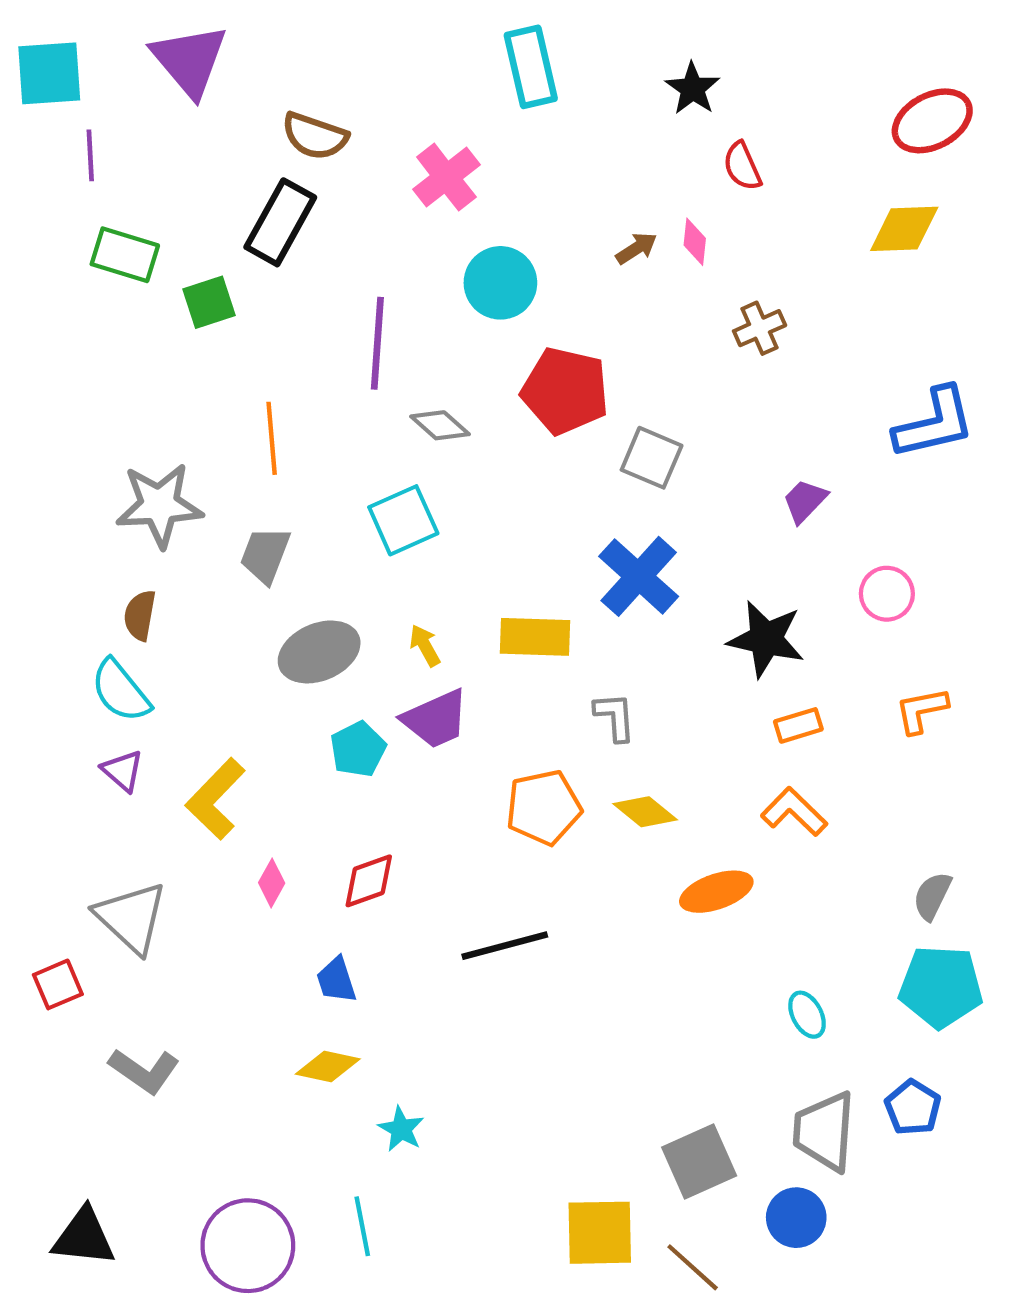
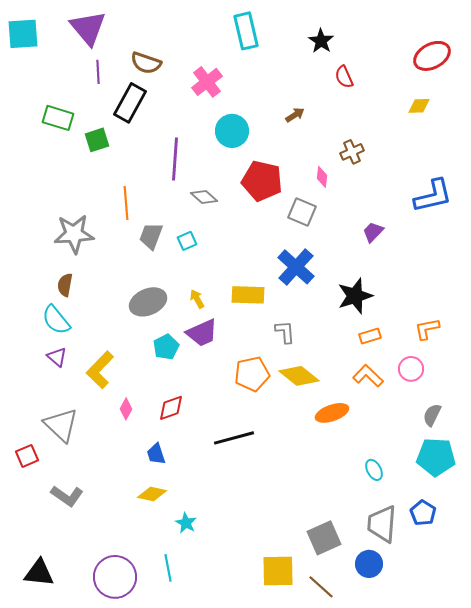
purple line: (90, 155) -> (98, 72), moved
yellow diamond: (904, 229) -> (419, 106), size x0.7
pink diamond: (695, 242) -> (322, 177), moved
cyan square: (403, 520) -> (187, 241), size x0.6
gray trapezoid: (265, 555) -> (151, 236), moved
pink circle: (887, 594) -> (411, 369), moved
black star: (766, 639) -> (355, 296), turned -30
yellow diamond: (645, 812) -> (299, 376), size x1.4

